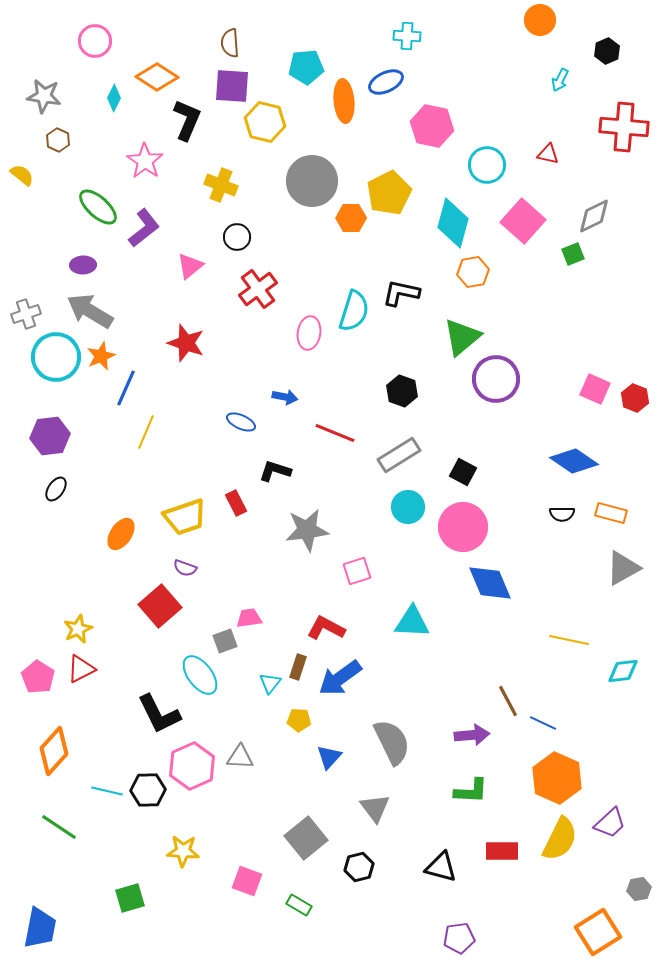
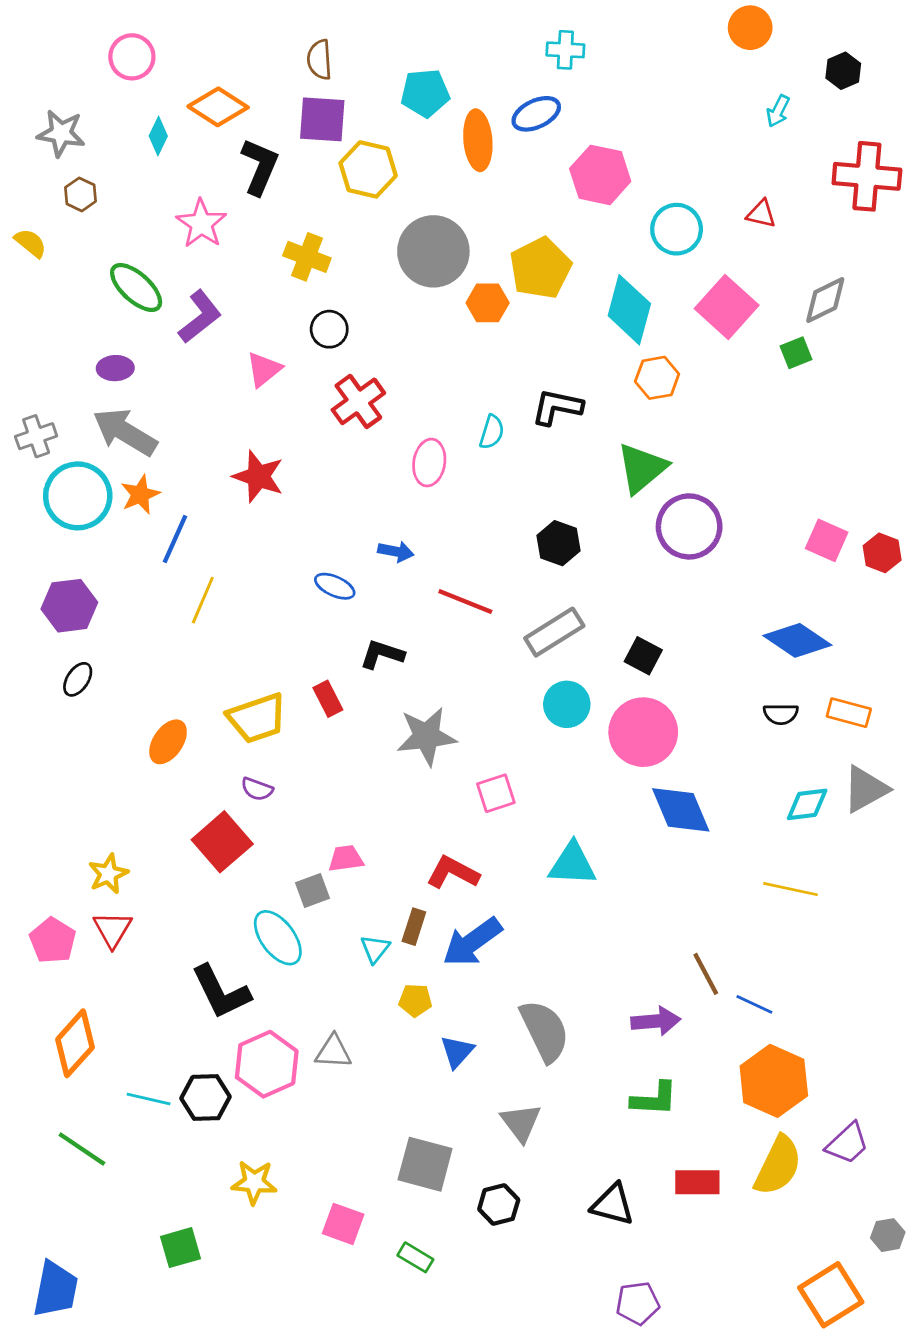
cyan semicircle: (354, 311) -> (492, 432), size x0.6
red triangle: (81, 669) -> (112, 929), turned -32
cyan diamond: (623, 671) -> (807, 804), moved
gray square: (306, 838) -> (425, 1164), turned -36

